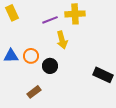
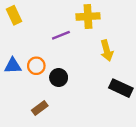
purple line: (50, 20) -> (61, 35), moved
yellow arrow: (62, 40) -> (107, 51), moved

